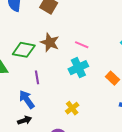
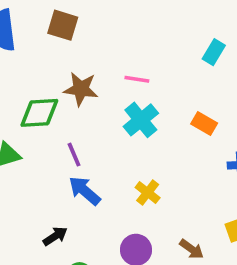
blue arrow: (27, 99) -> (85, 191), moved
black arrow: (25, 120) -> (55, 236), moved

